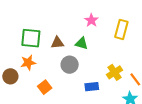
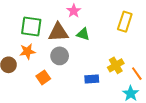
pink star: (91, 20) -> (74, 11), moved
brown triangle: (57, 43) -> (58, 32), size x1.5
gray circle: (70, 65) -> (60, 56), moved

